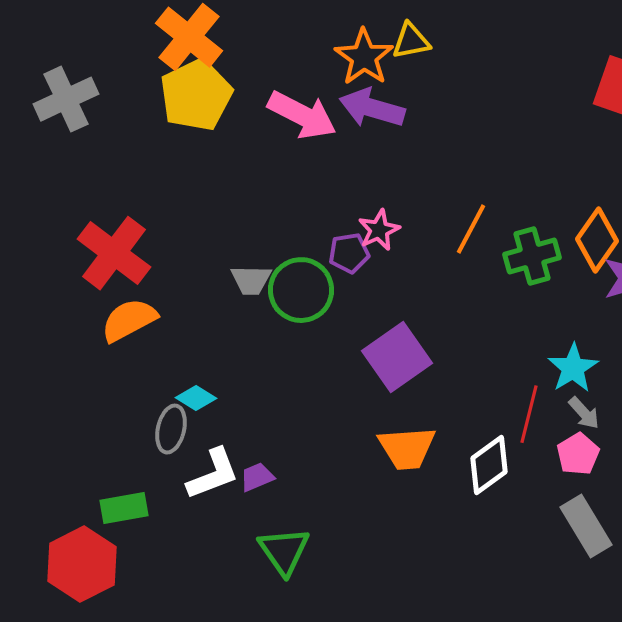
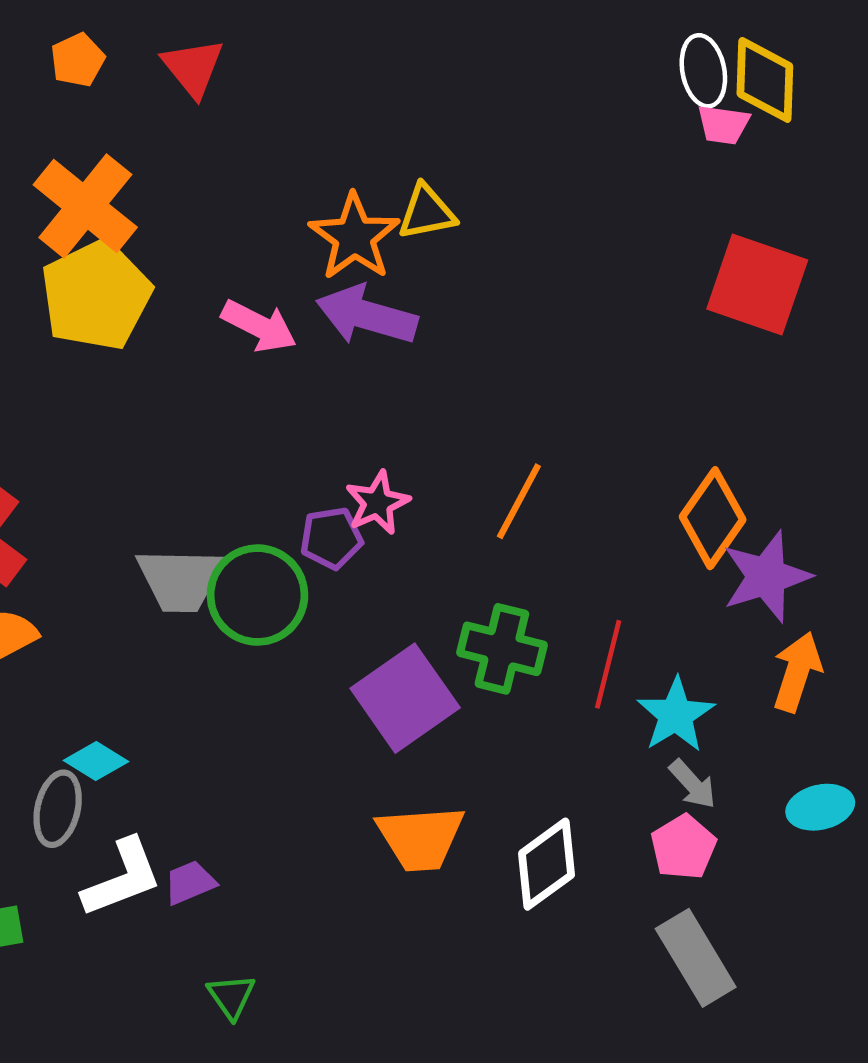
pink arrow: (302, 115) -> (259, 326), size x0.7
green cross: (532, 256) -> (502, 649), moved, turned 30
gray trapezoid: (251, 280) -> (181, 580), size x1.4
red line: (529, 414) -> (608, 664), moved
green triangle: (284, 551) -> (231, 996), size x0.6

